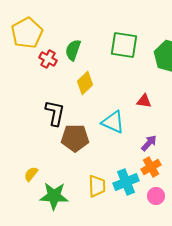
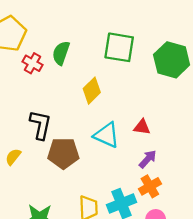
yellow diamond: (85, 83) -> (92, 91), moved
red triangle: (144, 101) -> (142, 127), moved
yellow semicircle: (31, 174) -> (13, 157), moved

